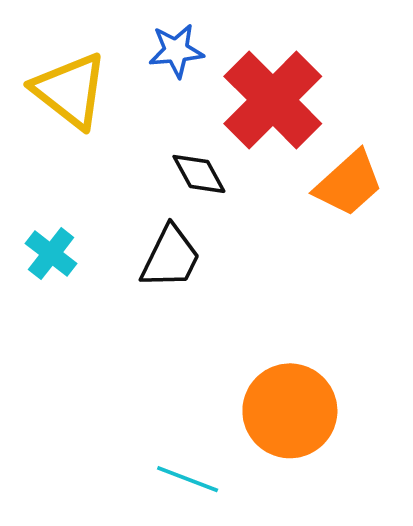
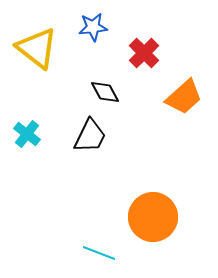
red cross: (273, 100) -> (144, 53), size x0.6

